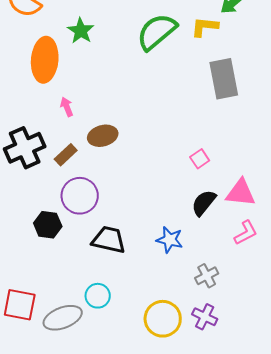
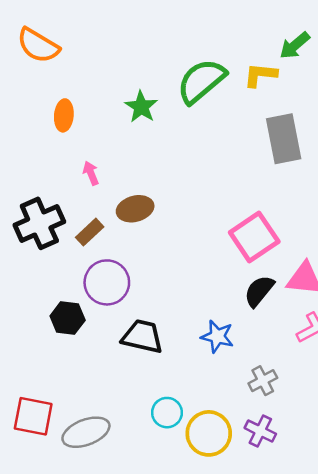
green star: (81, 31) -> (141, 107), moved
orange ellipse: (45, 60) -> (64, 115), size x0.6
pink square: (200, 159) -> (254, 237), size x2.0
cyan circle: (98, 296) -> (167, 413), moved

